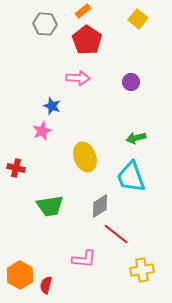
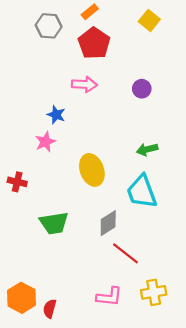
pink L-shape: (84, 259) -> (109, 297), moved

